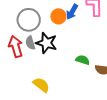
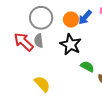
black star: (46, 43) -> (71, 45), moved
red arrow: (16, 47) -> (24, 42), turned -40

